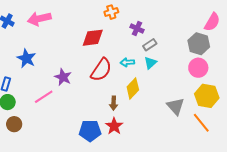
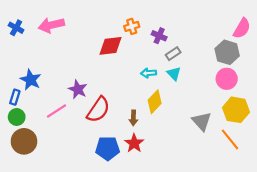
orange cross: (111, 12) -> (132, 26), moved
blue star: (26, 58) -> (31, 80), moved
cyan triangle: (150, 63) -> (174, 73), turned -32
red semicircle: (101, 70) -> (98, 110), moved
brown circle: (14, 124) -> (24, 141), size x1.5

